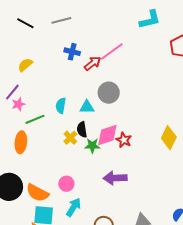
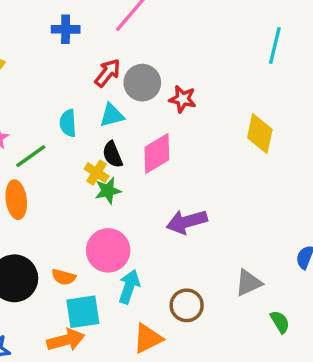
red arrow: (92, 63) -> (108, 73), moved
red star: (124, 140) -> (183, 99), moved
green star: (92, 146) -> (108, 191), moved
pink circle: (66, 184) -> (108, 250), size x1.6
orange semicircle: (37, 193) -> (64, 277), size x0.6

